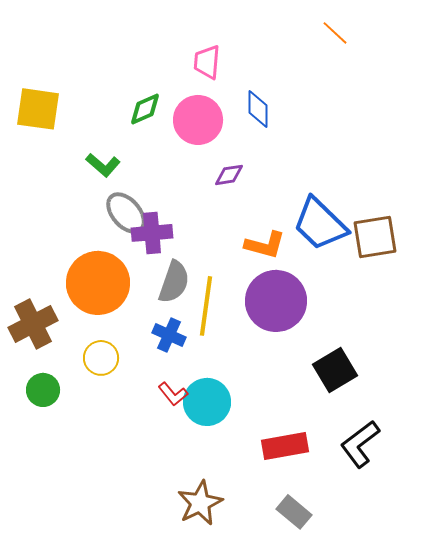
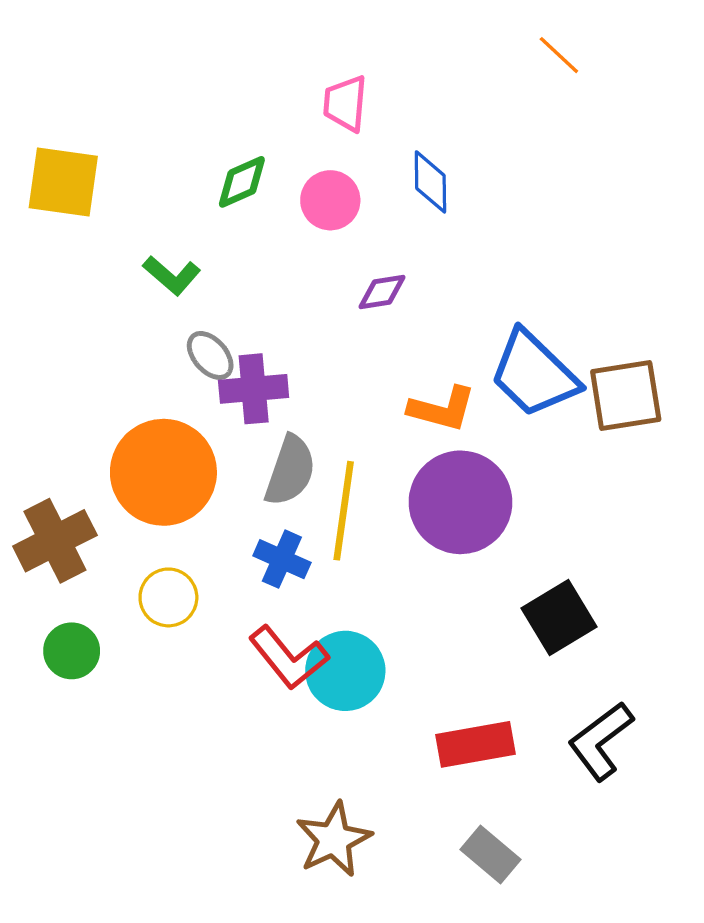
pink circle: (198, 120) -> (330, 200), size x0.7
gray ellipse: (126, 213) -> (210, 355), size x0.7
red L-shape: (173, 394) -> (289, 658), size x1.6

